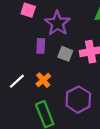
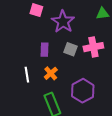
purple rectangle: (41, 46) -> (44, 50), moved
white line: (17, 81) -> (27, 75), turned -56

